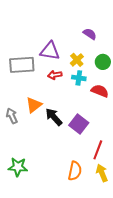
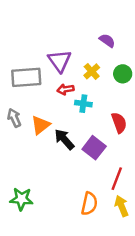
purple triangle: (50, 51) -> (60, 61), turned 45
cyan cross: (79, 78) -> (83, 104), moved
red semicircle: (100, 91) -> (119, 123), moved, turned 48
gray arrow: (12, 116) -> (14, 118), moved

